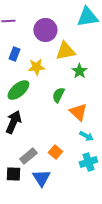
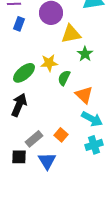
blue rectangle: (14, 54) -> (19, 24), moved
yellow star: (36, 67) -> (49, 63), moved
cyan arrow: (86, 136) -> (92, 119), size x1.5

